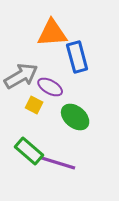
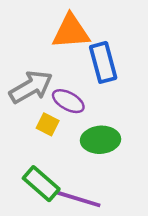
green ellipse: (75, 117) -> (101, 140), turned -44

